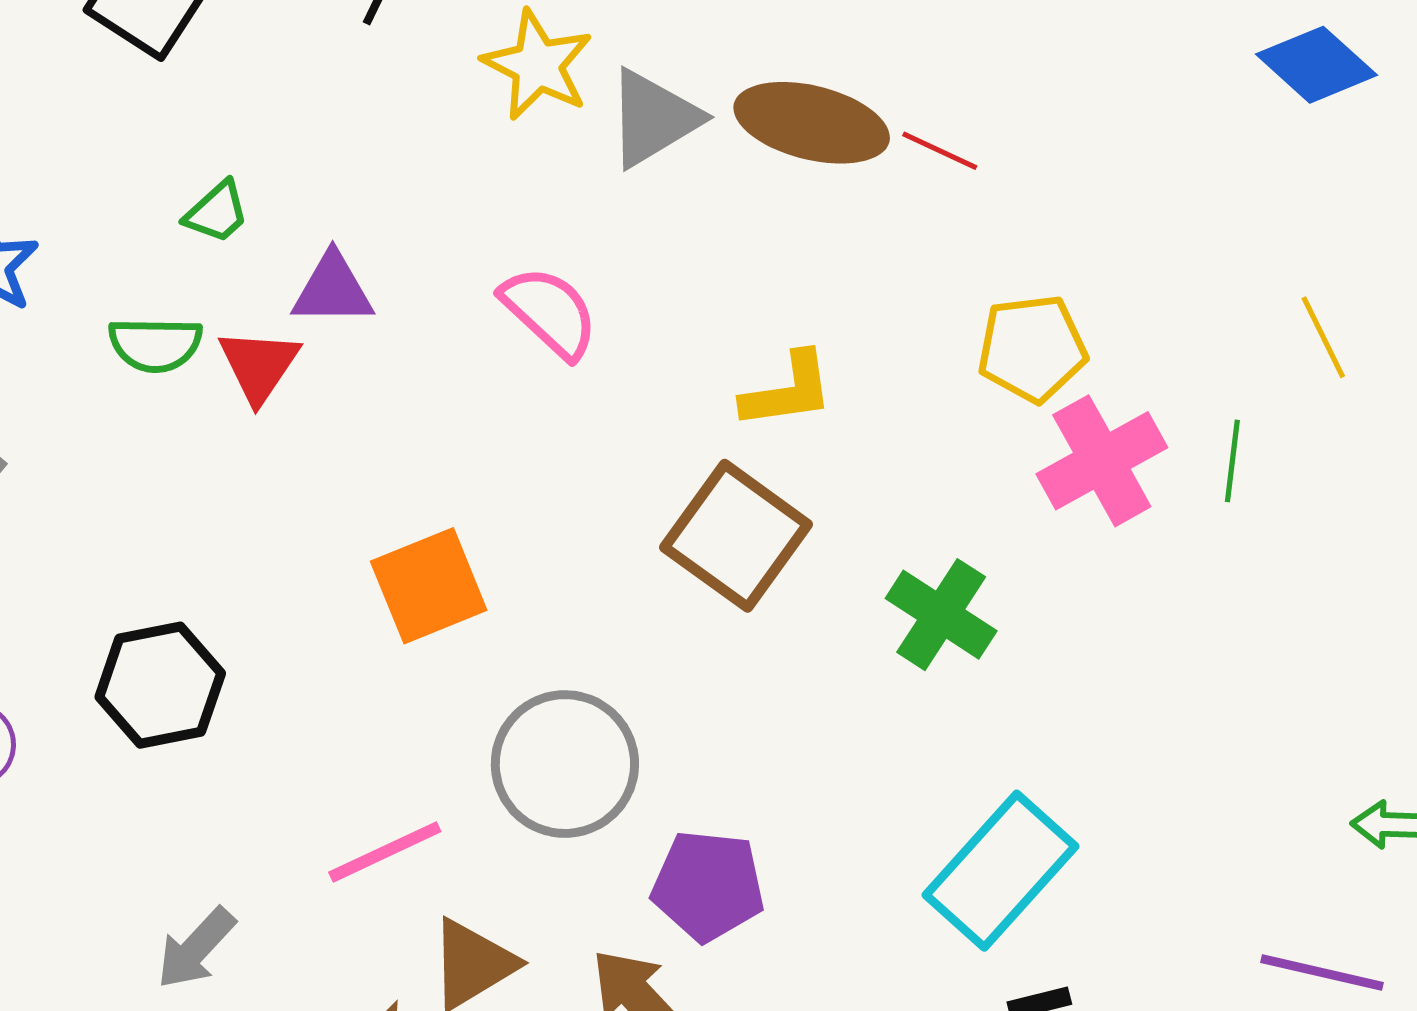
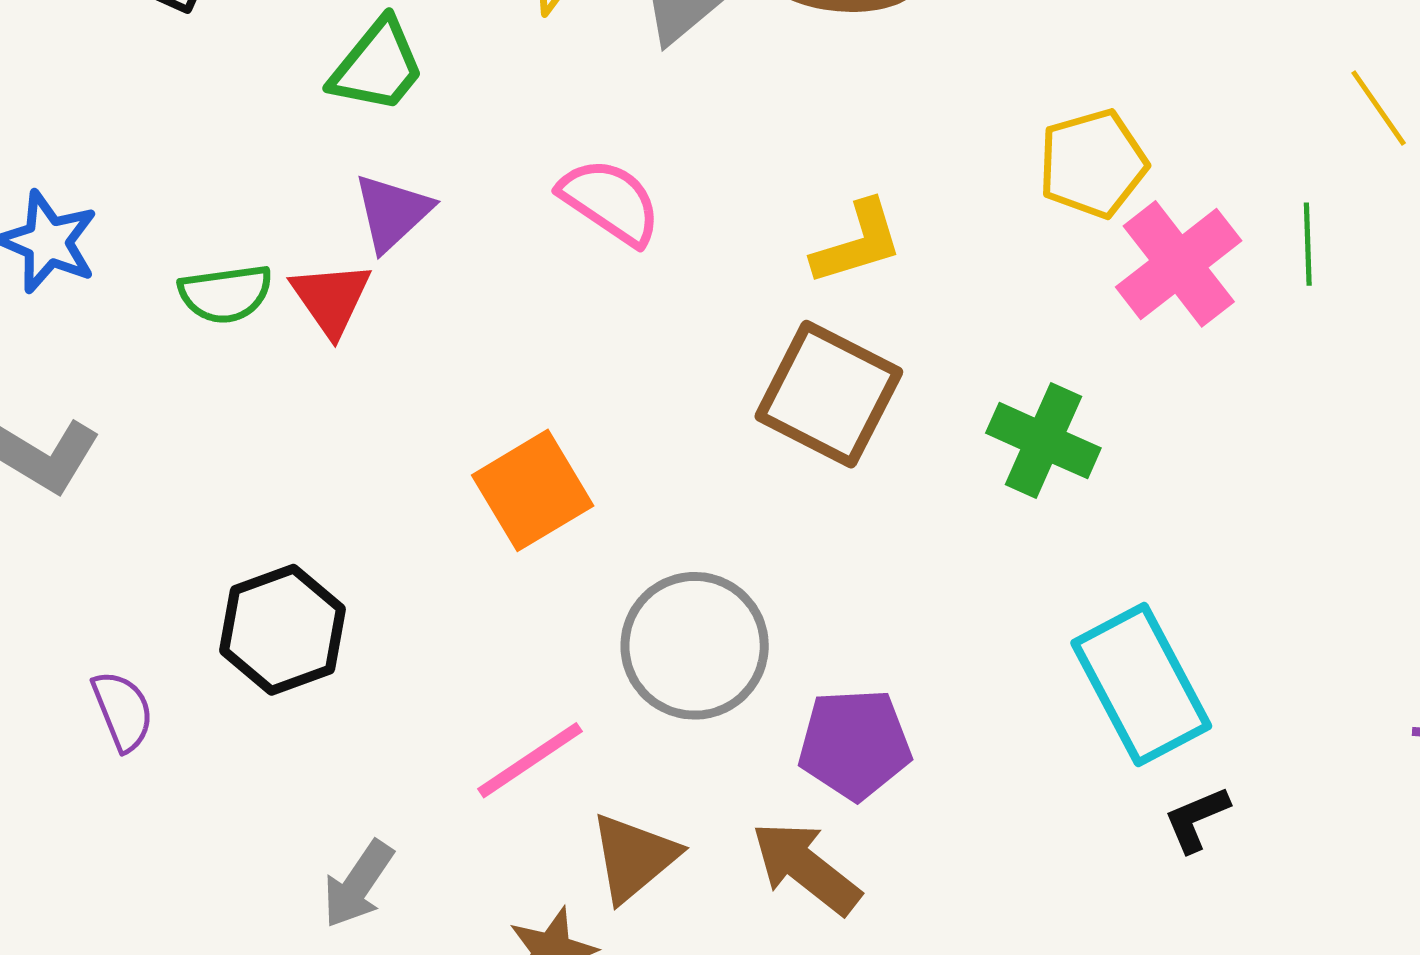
green trapezoid: (217, 212) -> (377, 66), moved, size x1.5
purple triangle: (333, 289) -> (392, 212), turned -34
cyan rectangle: (1000, 871) -> (1141, 684), turned -61

